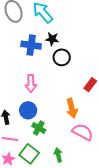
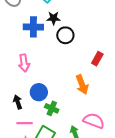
pink arrow: (31, 83) -> (24, 63), moved
pink semicircle: (83, 132) -> (94, 121), moved

